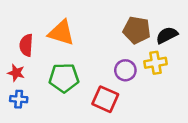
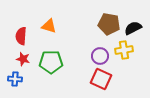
orange triangle: (61, 33) -> (49, 26), size x0.7
red star: (16, 73) -> (23, 59), moved
red square: (105, 99) -> (101, 79), moved

